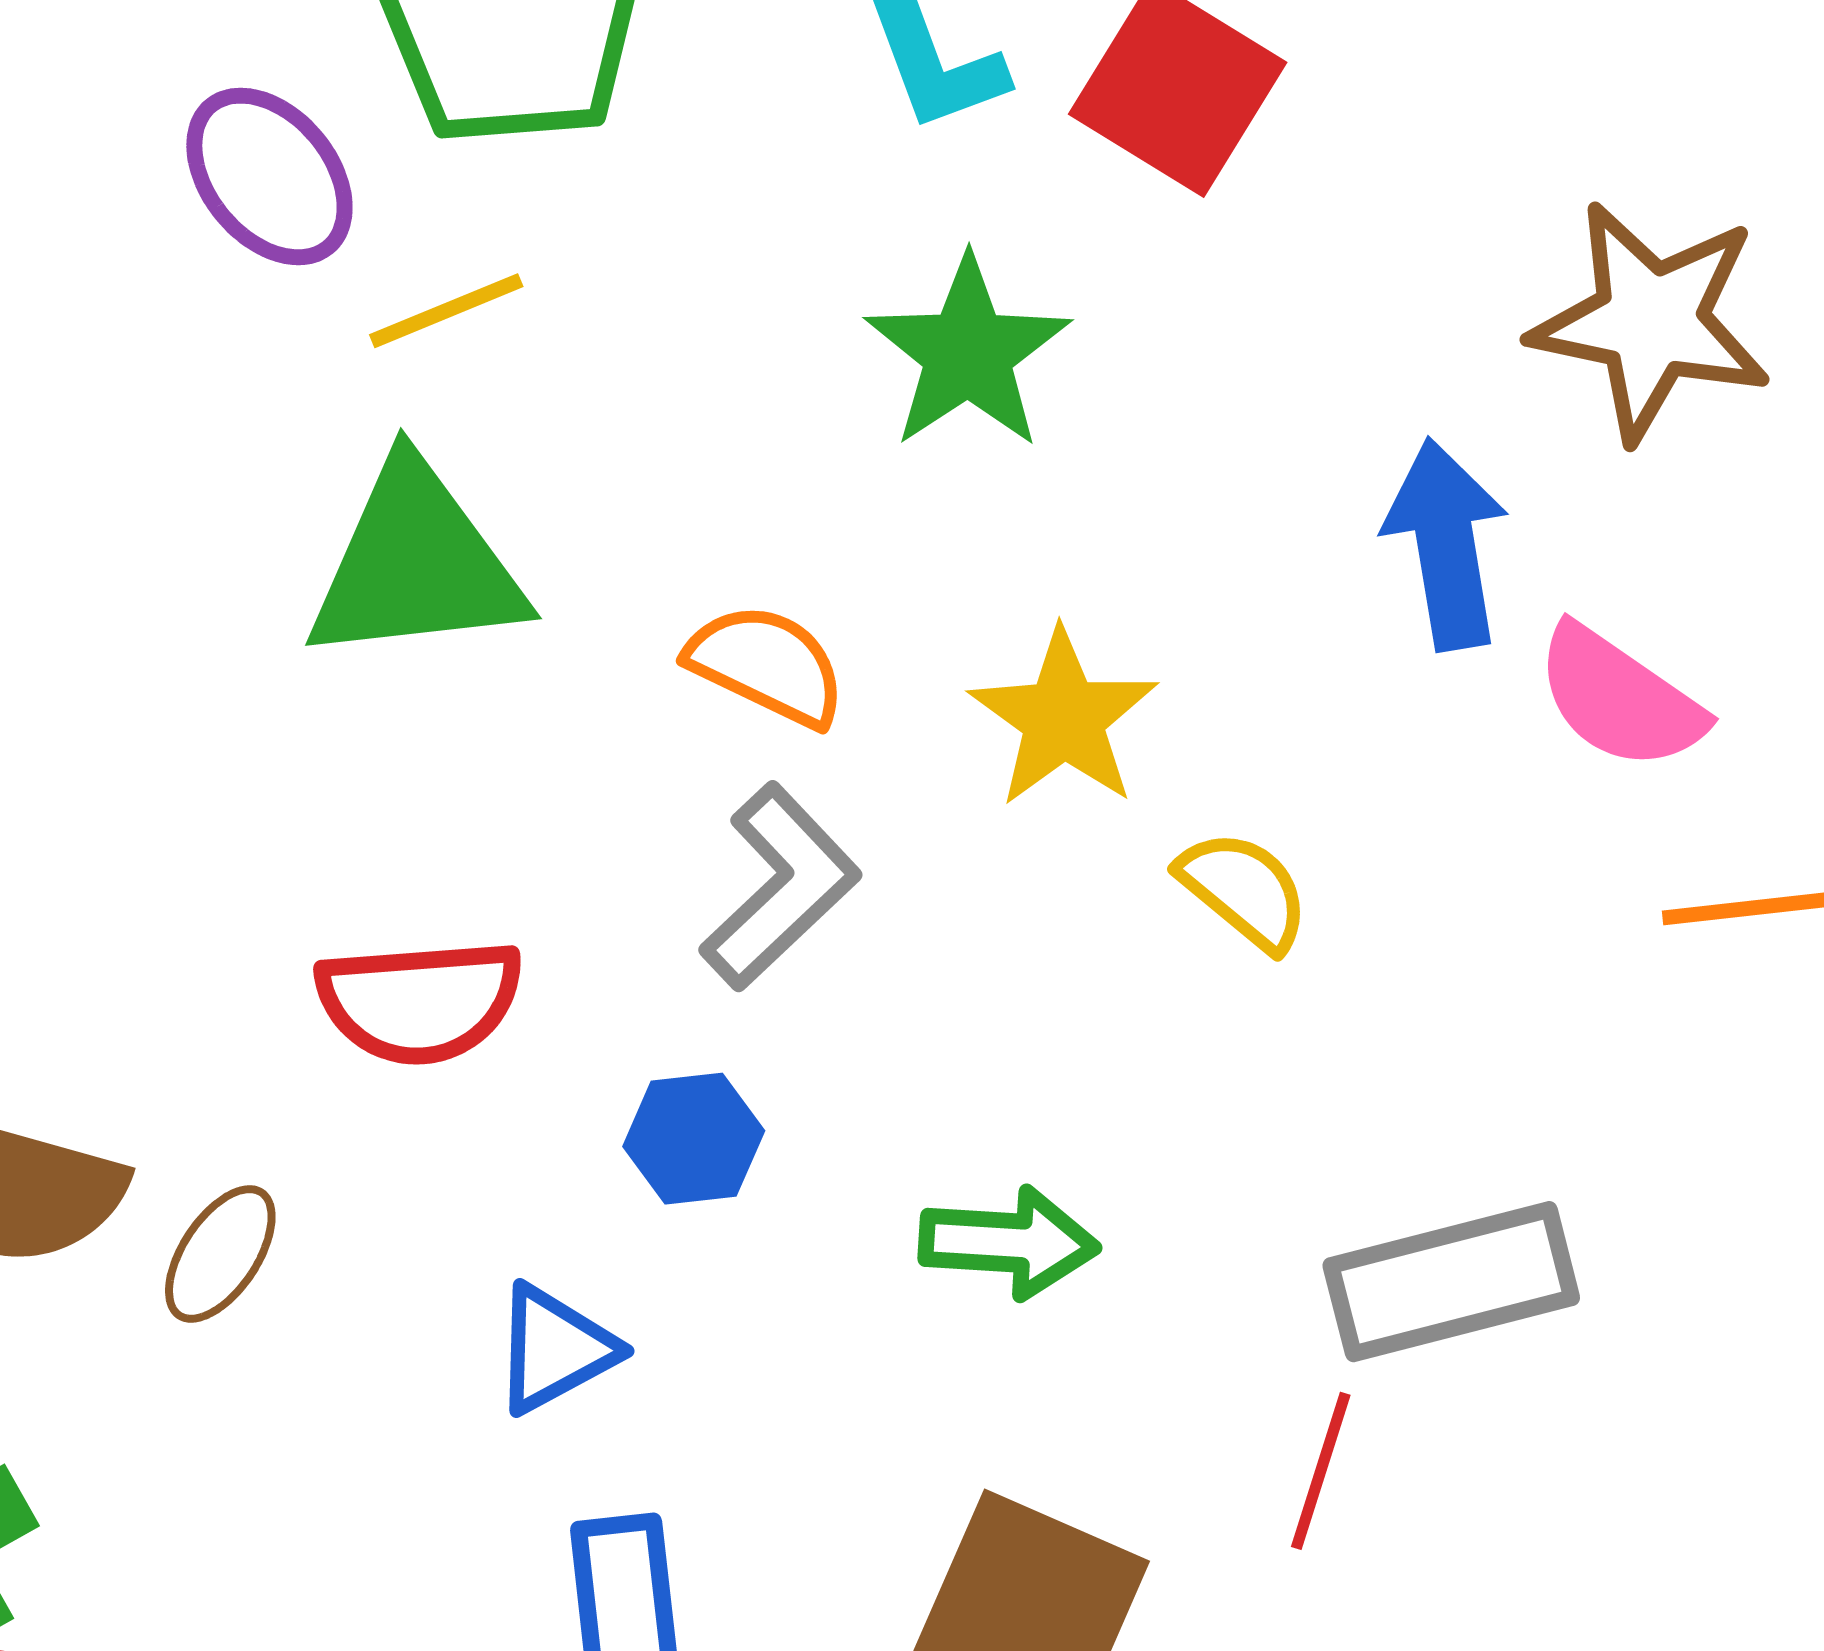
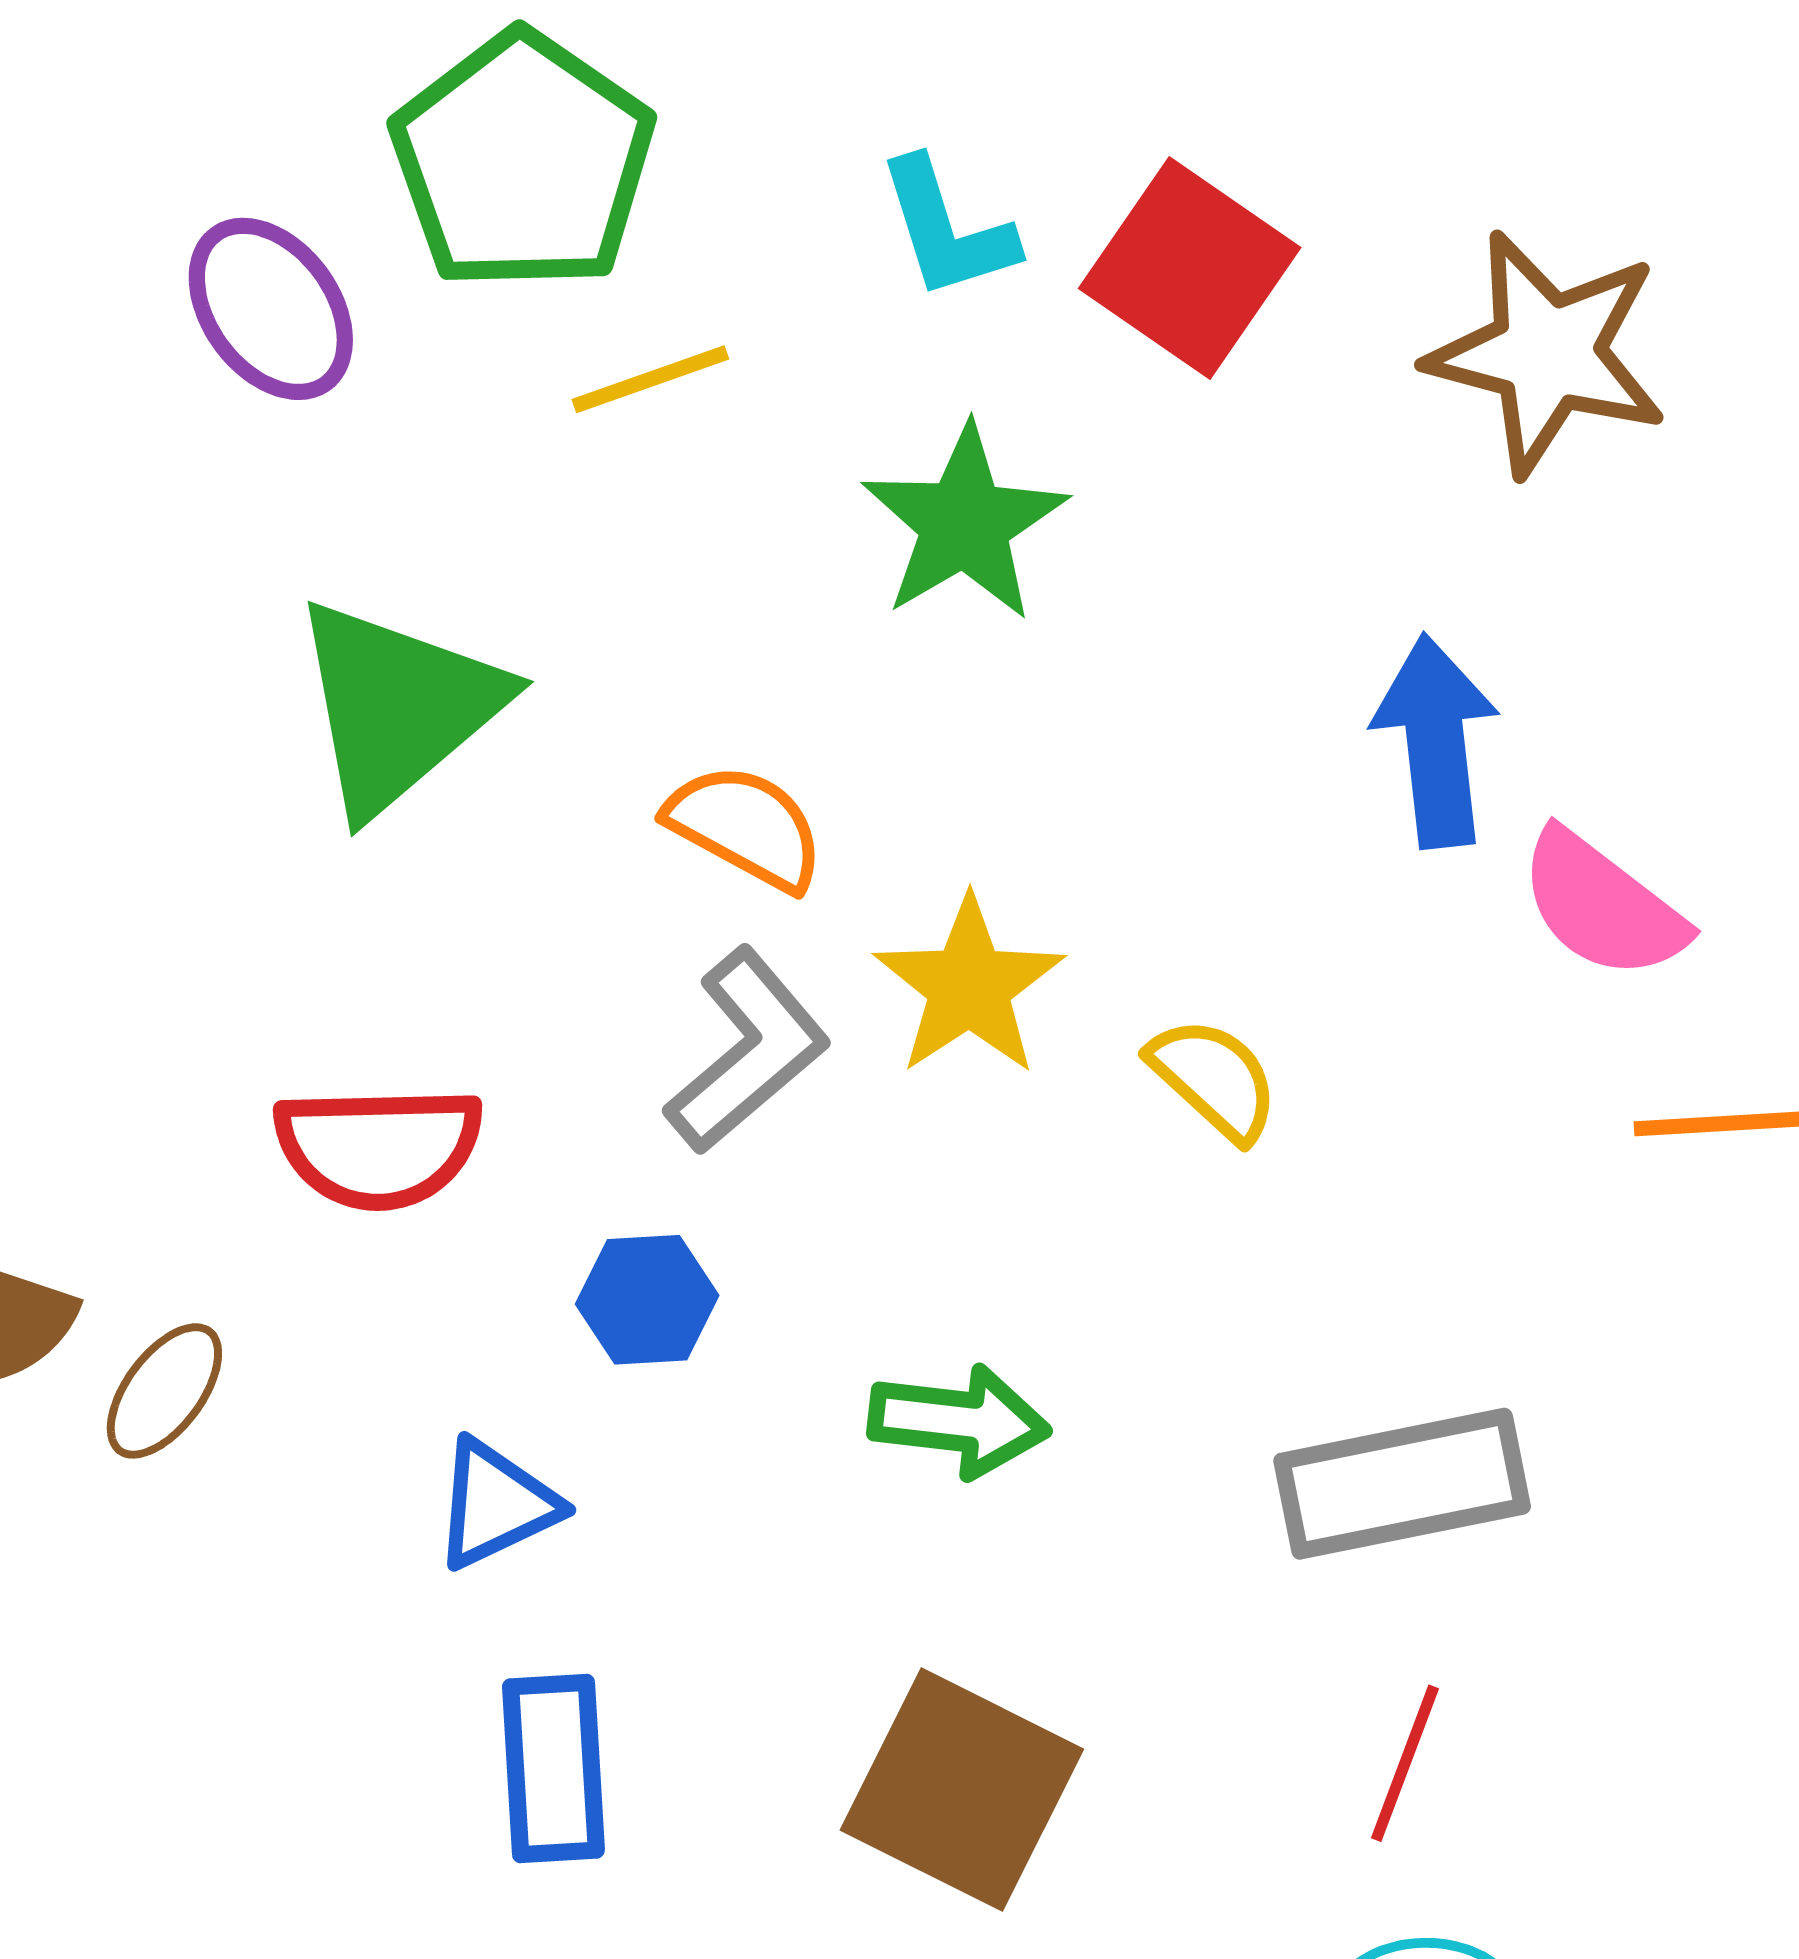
yellow line: (446, 311) -> (650, 379), moved
brown star: (1651, 321) -> (1547, 353), moved
green triangle: (416, 564) -> (398, 707), turned -37
yellow star: (1063, 718) -> (969, 986), moved
red line: (1321, 1471) -> (1405, 1763), moved

